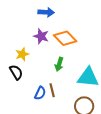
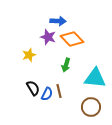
blue arrow: (46, 12) -> (58, 21), moved
black semicircle: (16, 72) -> (33, 88), moved

